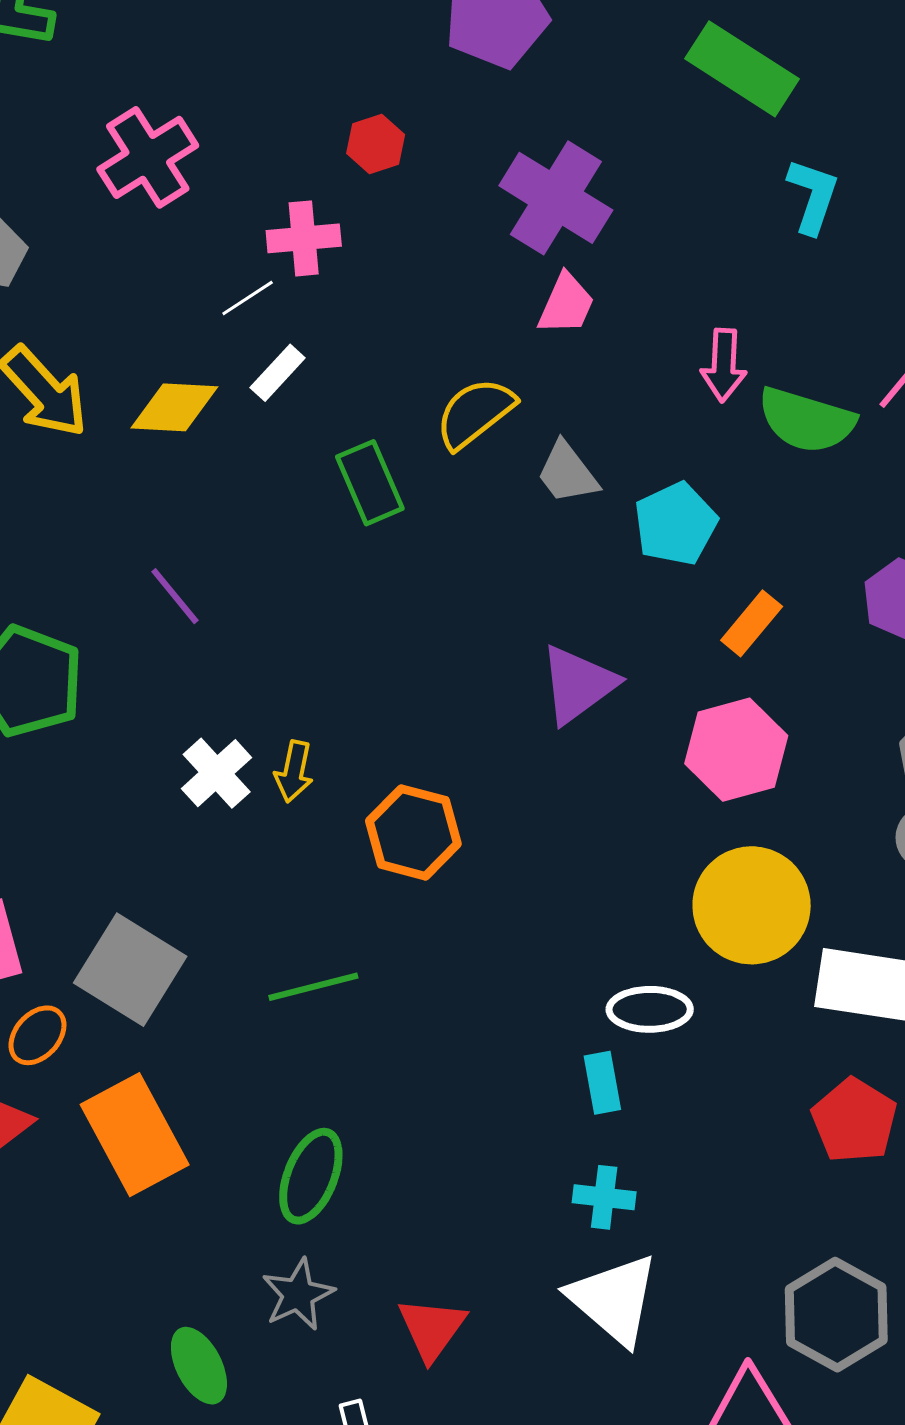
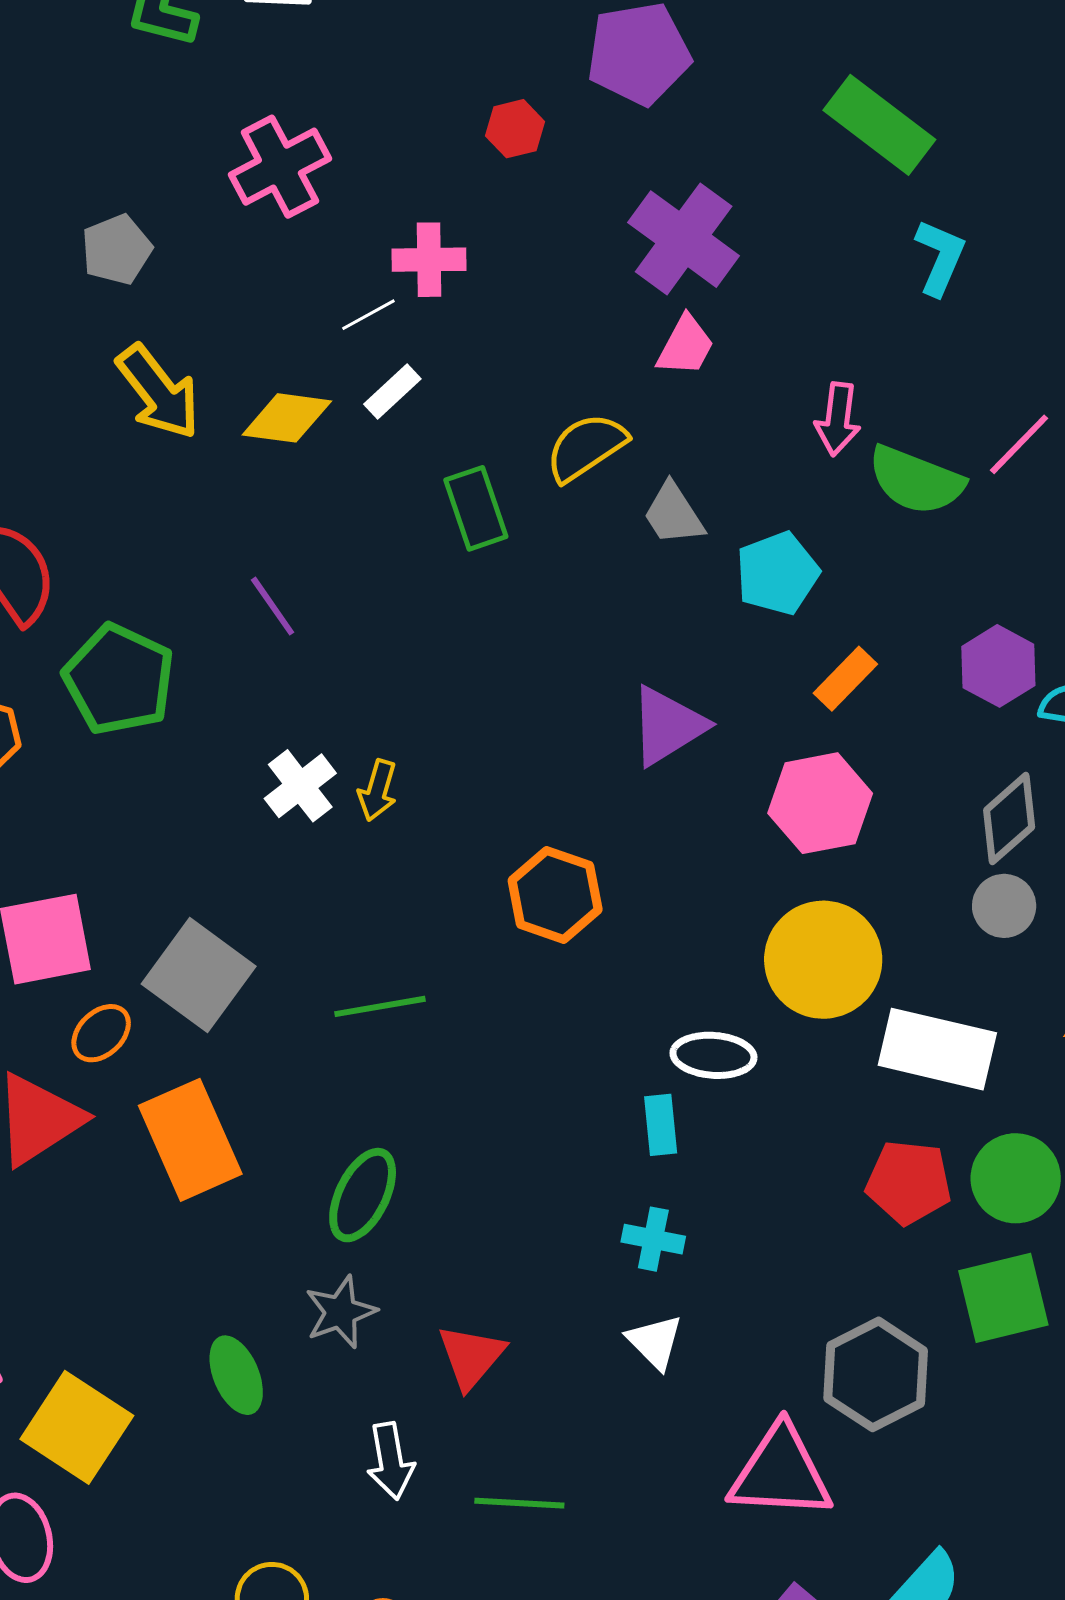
red hexagon: (376, 144) -> (515, 129), moved
orange hexagon: (413, 832) -> (555, 895), moved
red pentagon: (854, 1120) -> (909, 1182), turned -30
white triangle: (614, 1299) -> (655, 1342), size x0.6

